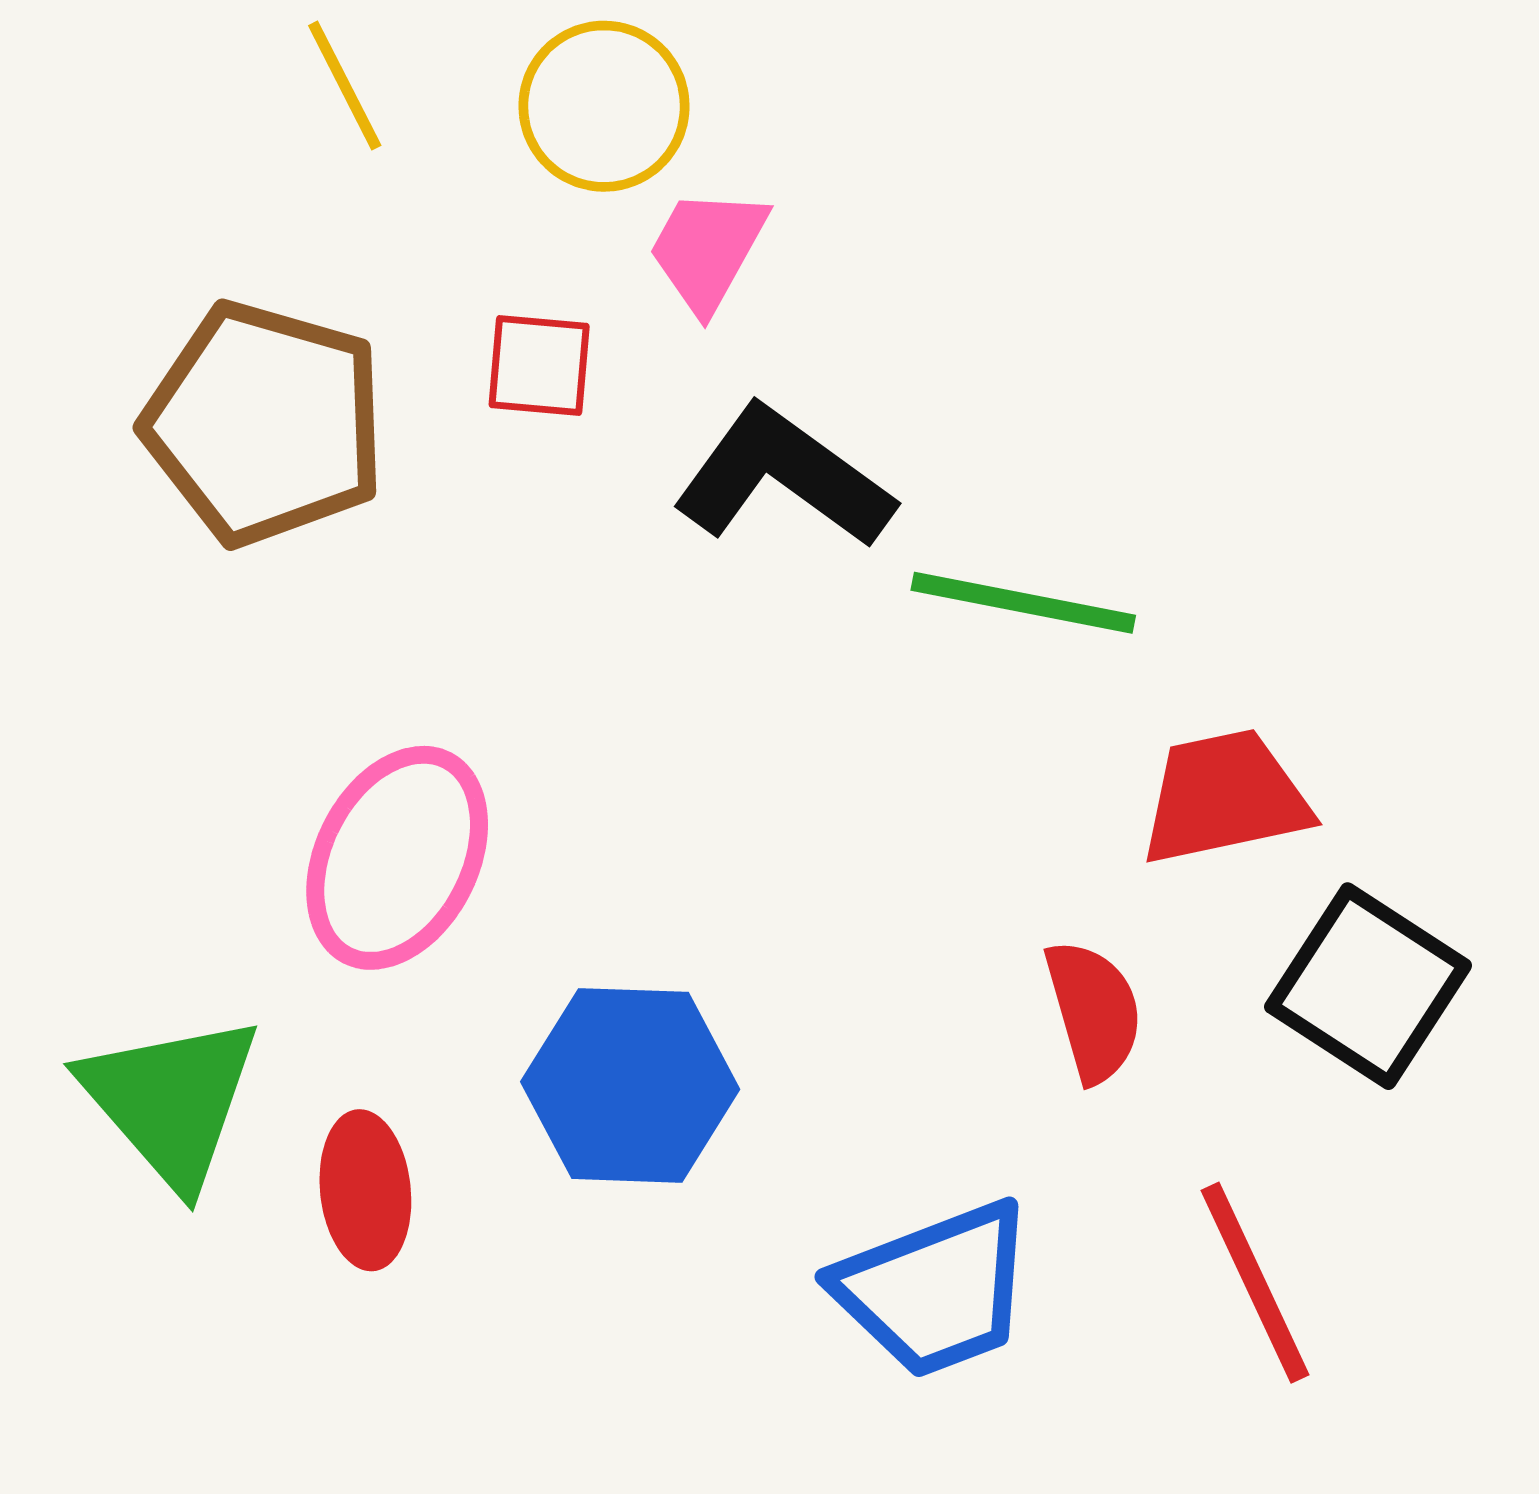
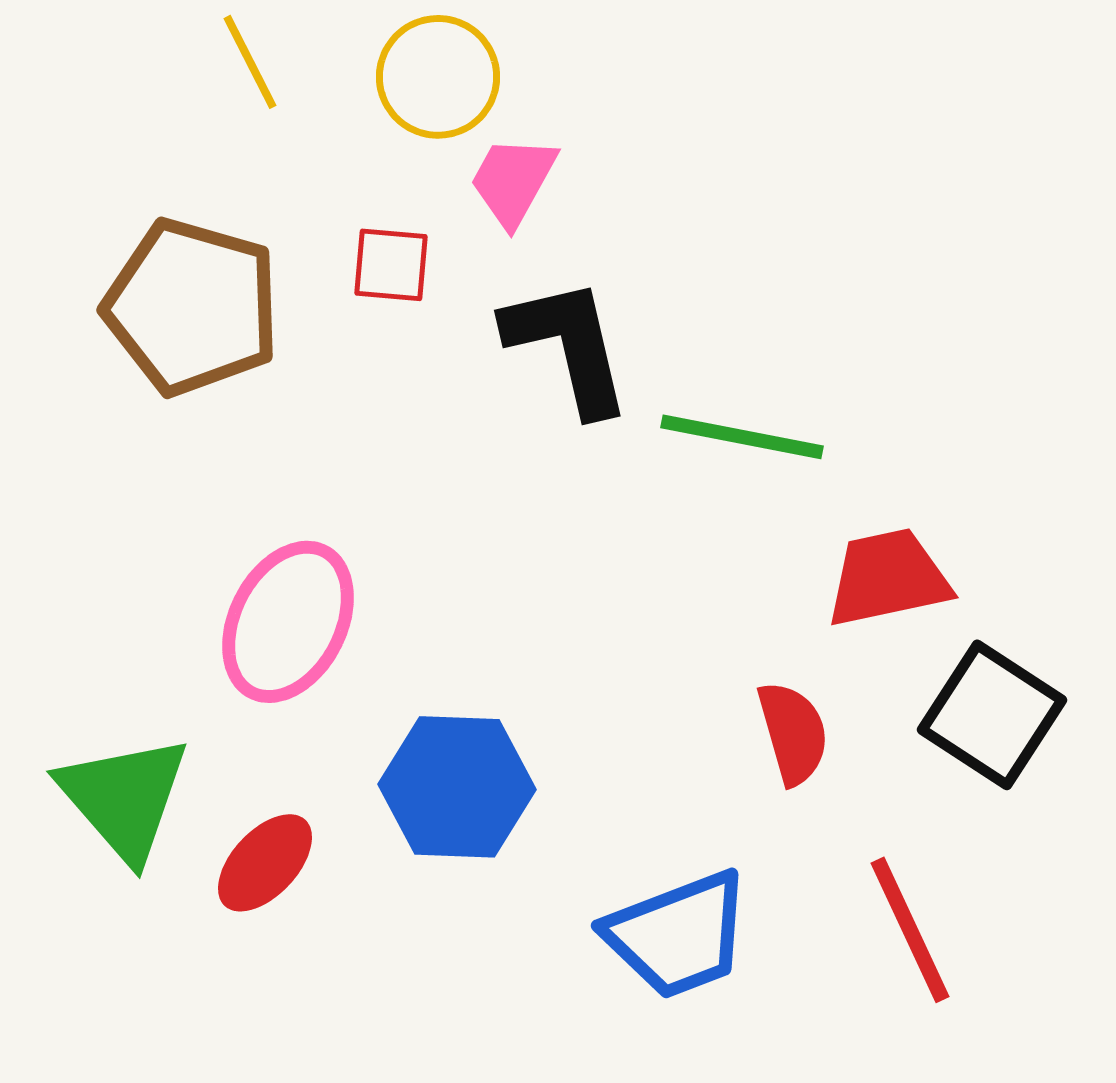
black L-shape: (783, 477) -> (568, 346), turned 41
red ellipse: (365, 1190) -> (265, 863), turned 49

